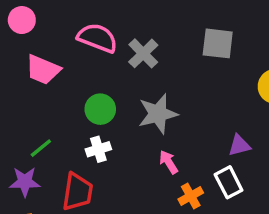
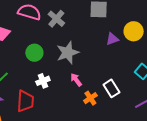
purple triangle: (239, 145) -> (112, 39), moved
white cross: (98, 149) -> (43, 81), moved

